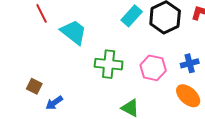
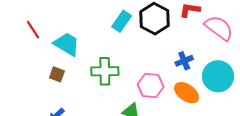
pink hexagon: (153, 68) -> (151, 85), moved
brown square: (34, 86) -> (57, 74), moved

